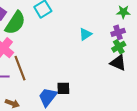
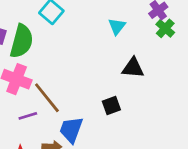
black triangle: (118, 63) -> (133, 68), moved
blue trapezoid: (48, 97) -> (71, 130), moved

